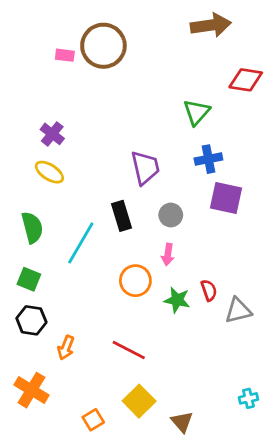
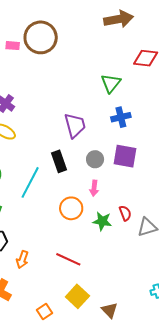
purple square: (226, 198) -> (125, 156), moved

